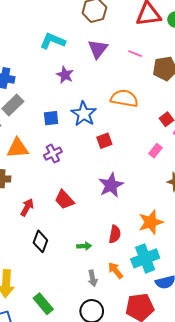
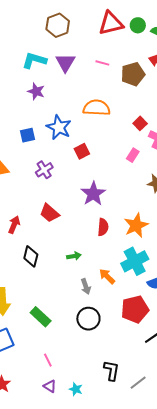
cyan L-shape: (53, 41) -> (34, 60), moved
purple cross: (53, 154) -> (44, 170), moved
red semicircle: (115, 234) -> (103, 227), moved

